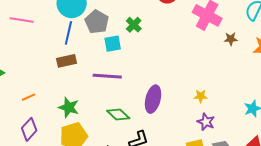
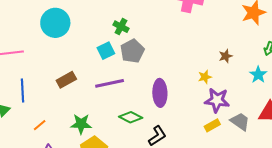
gray pentagon: (97, 22) -> (132, 51), moved, turned 30
blue line: (68, 33) -> (22, 90), moved
brown star: (231, 39) -> (226, 56), moved
purple star: (206, 122) -> (217, 100), size x1.4

